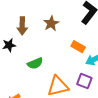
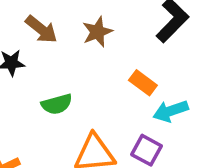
brown arrow: (22, 26) -> (41, 29), turned -60

